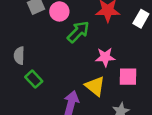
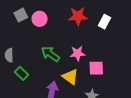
green arrow: (78, 32) -> (50, 54), moved, turned -96

